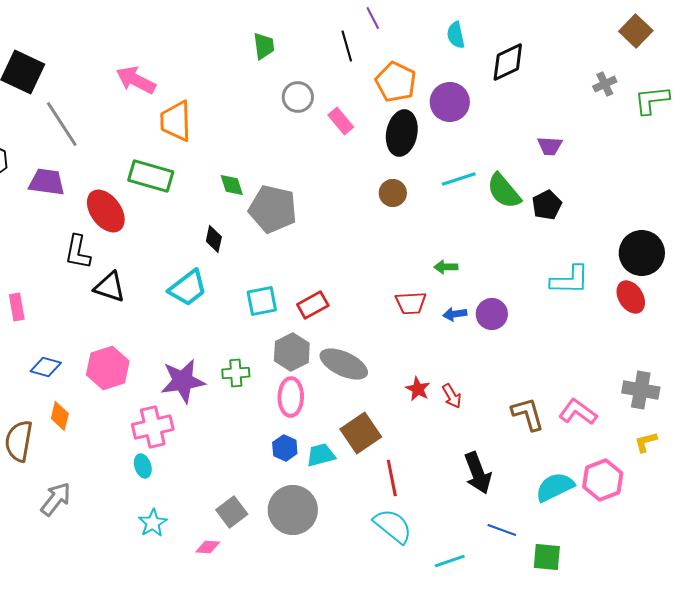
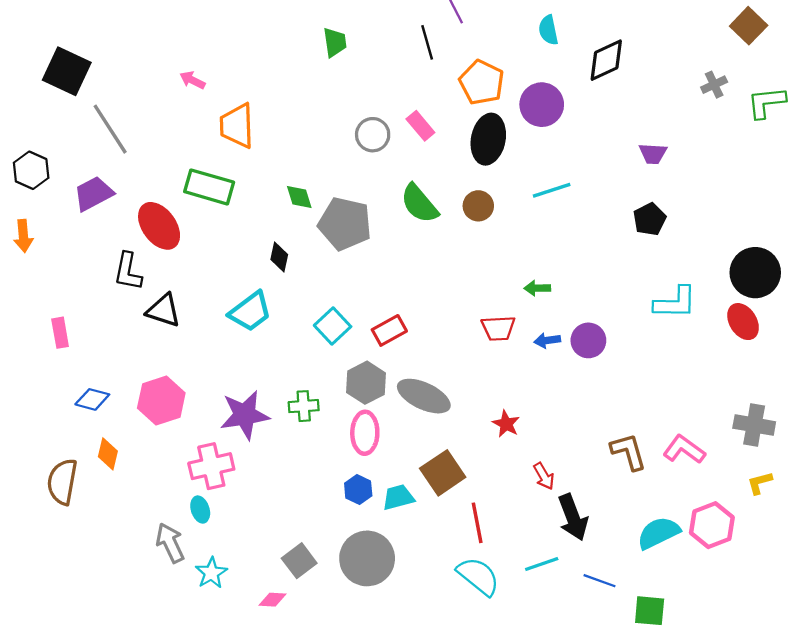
pink arrow: (136, 80) -> (192, 80), size x0.6
gray circle: (298, 97) -> (373, 135), moved
purple trapezoid: (47, 182) -> (93, 194), turned -36
green semicircle: (504, 191) -> (419, 204), moved
cyan square: (262, 301) -> (333, 326), turned -32
red arrow: (452, 396) -> (544, 476), moved
gray arrow: (56, 499) -> (170, 543), moved, turned -63
cyan line: (450, 561) -> (542, 564), moved

